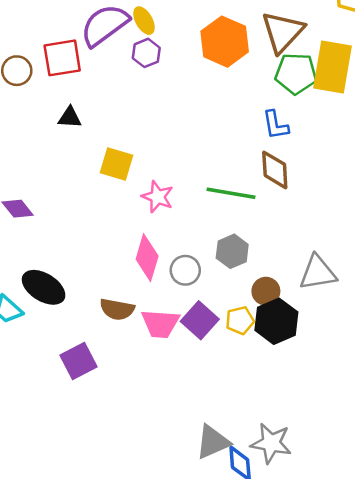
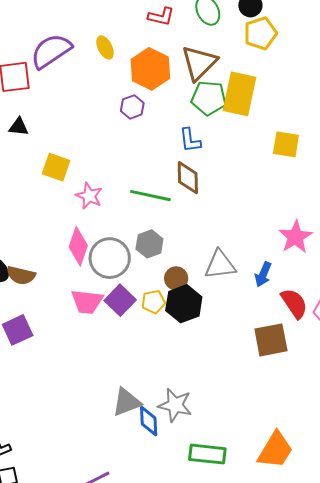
yellow ellipse: (144, 21) -> (105, 47), moved
purple hexagon: (146, 53) -> (132, 107), moved
gray circle: (185, 270) -> (110, 258), size x1.6
brown semicircle: (117, 309) -> (21, 275), moved

